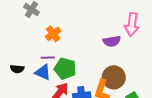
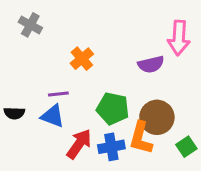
orange cross: (53, 34) -> (82, 59), moved
green pentagon: (65, 69) -> (113, 109), moved

